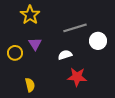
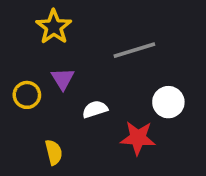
white circle: (98, 41) -> (168, 102), moved
white semicircle: (65, 55) -> (95, 109), moved

